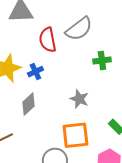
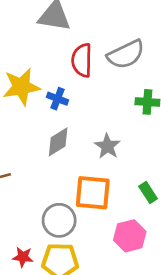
blue cross: (35, 72) -> (57, 99), turned 35
gray diamond: (28, 104) -> (58, 142), moved

